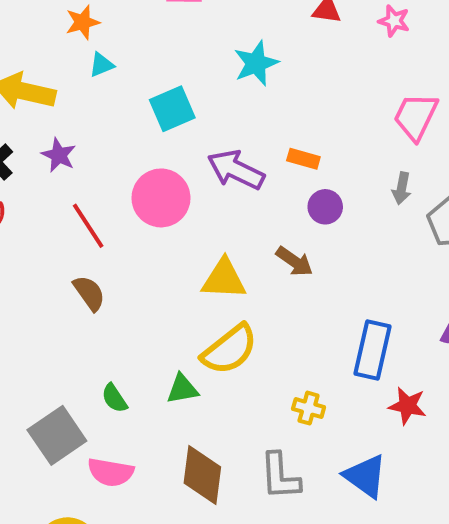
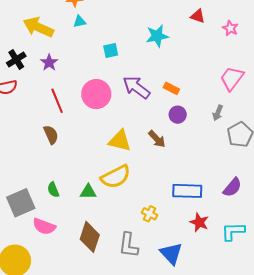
cyan square: (172, 109) -> (111, 50), size x0.7
blue rectangle: (372, 350) -> (187, 191), turned 68

